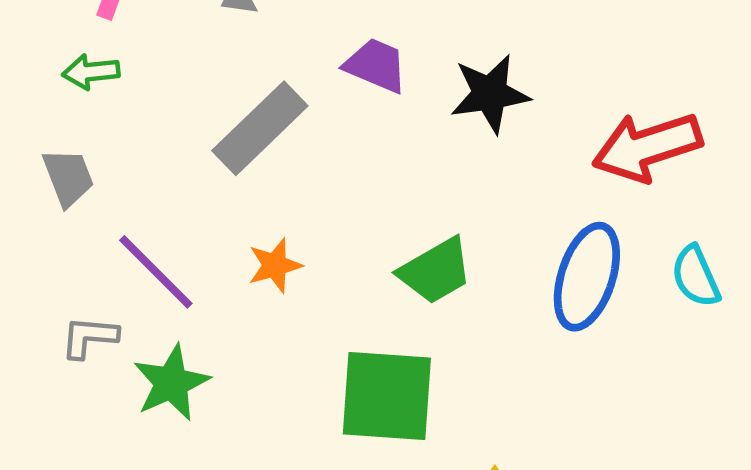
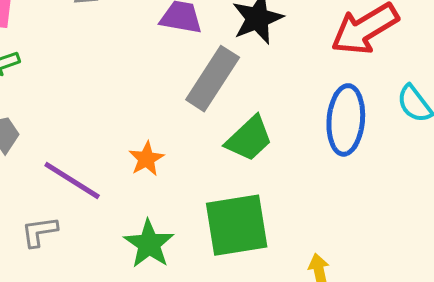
gray rectangle: (260, 128) -> (213, 79), moved
green star: (171, 383) -> (149, 244), moved

